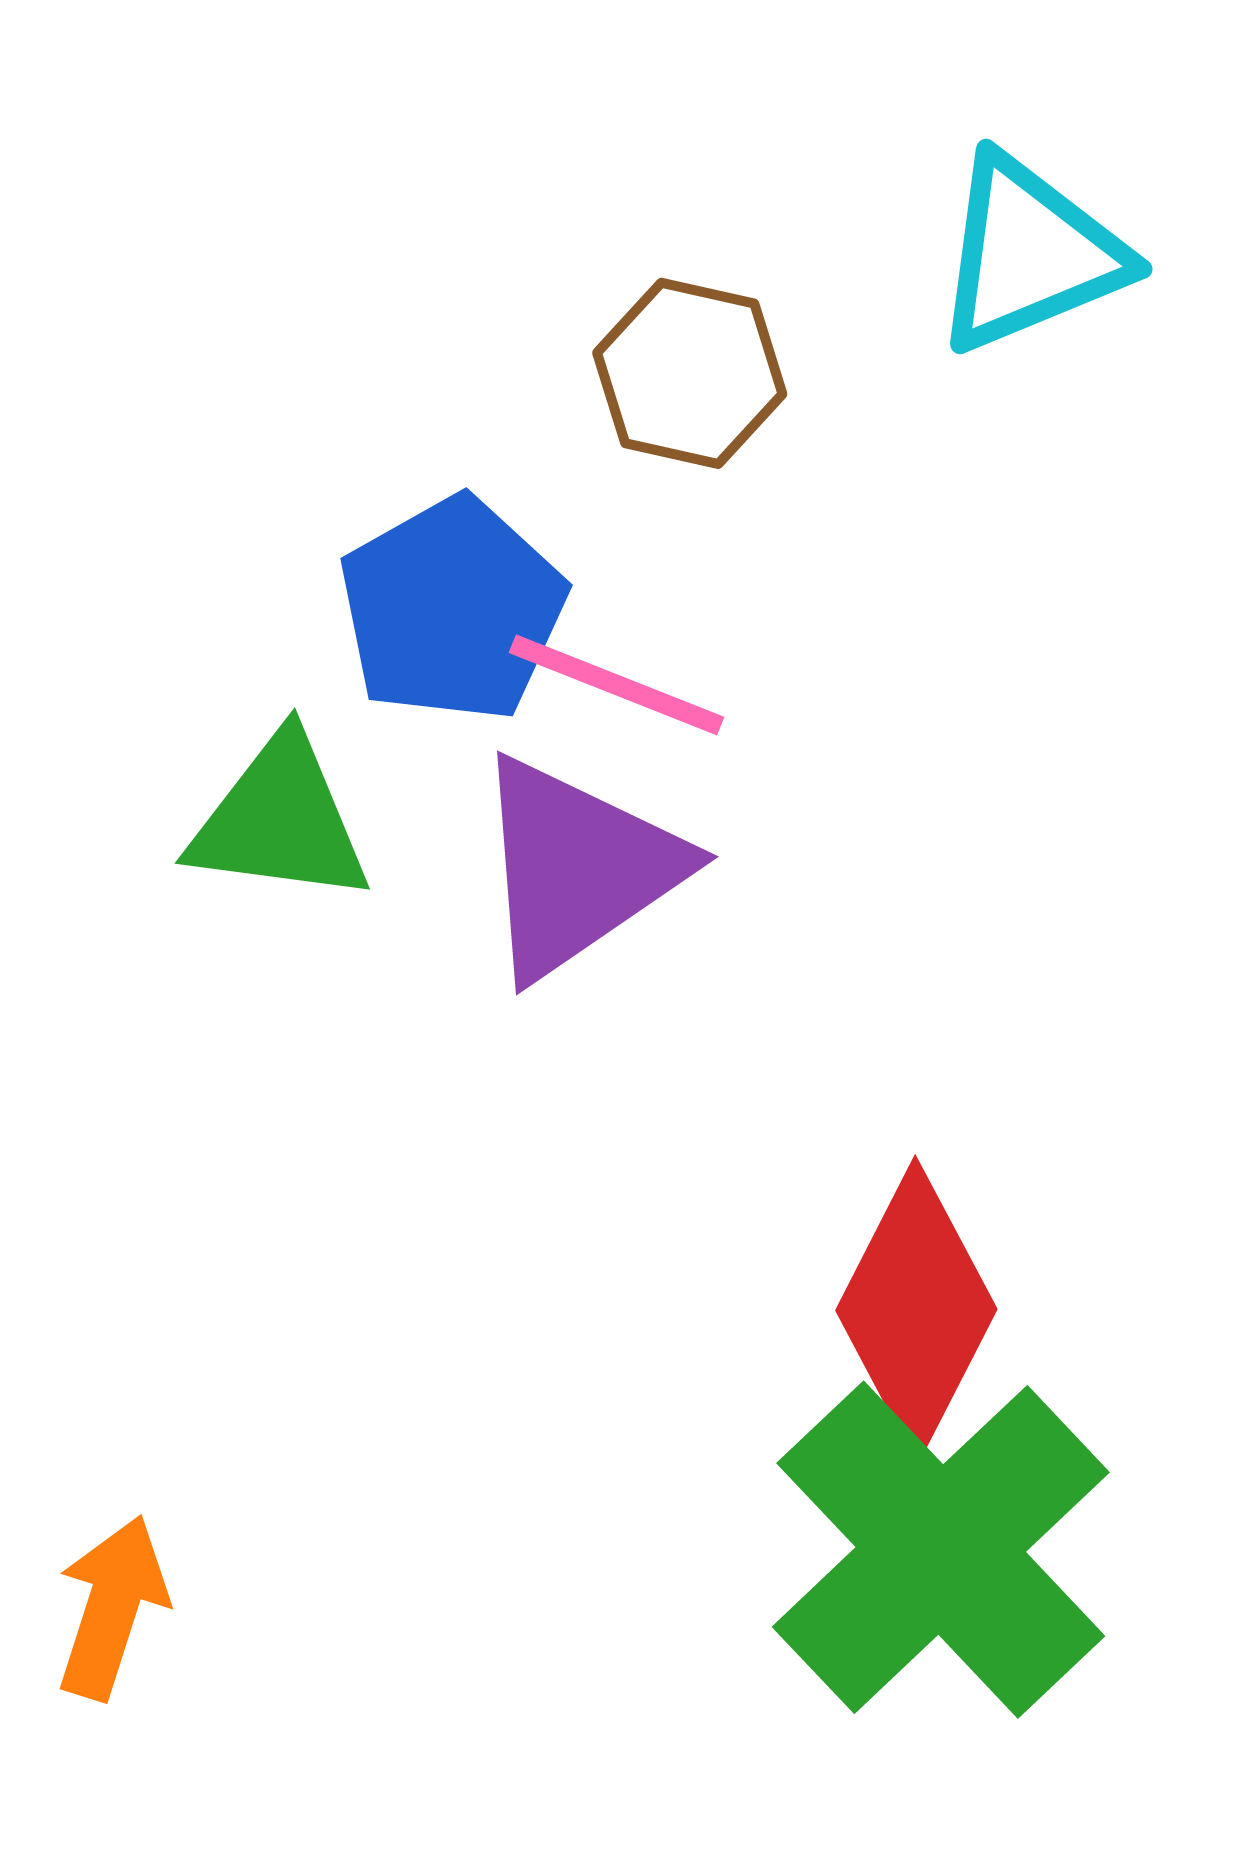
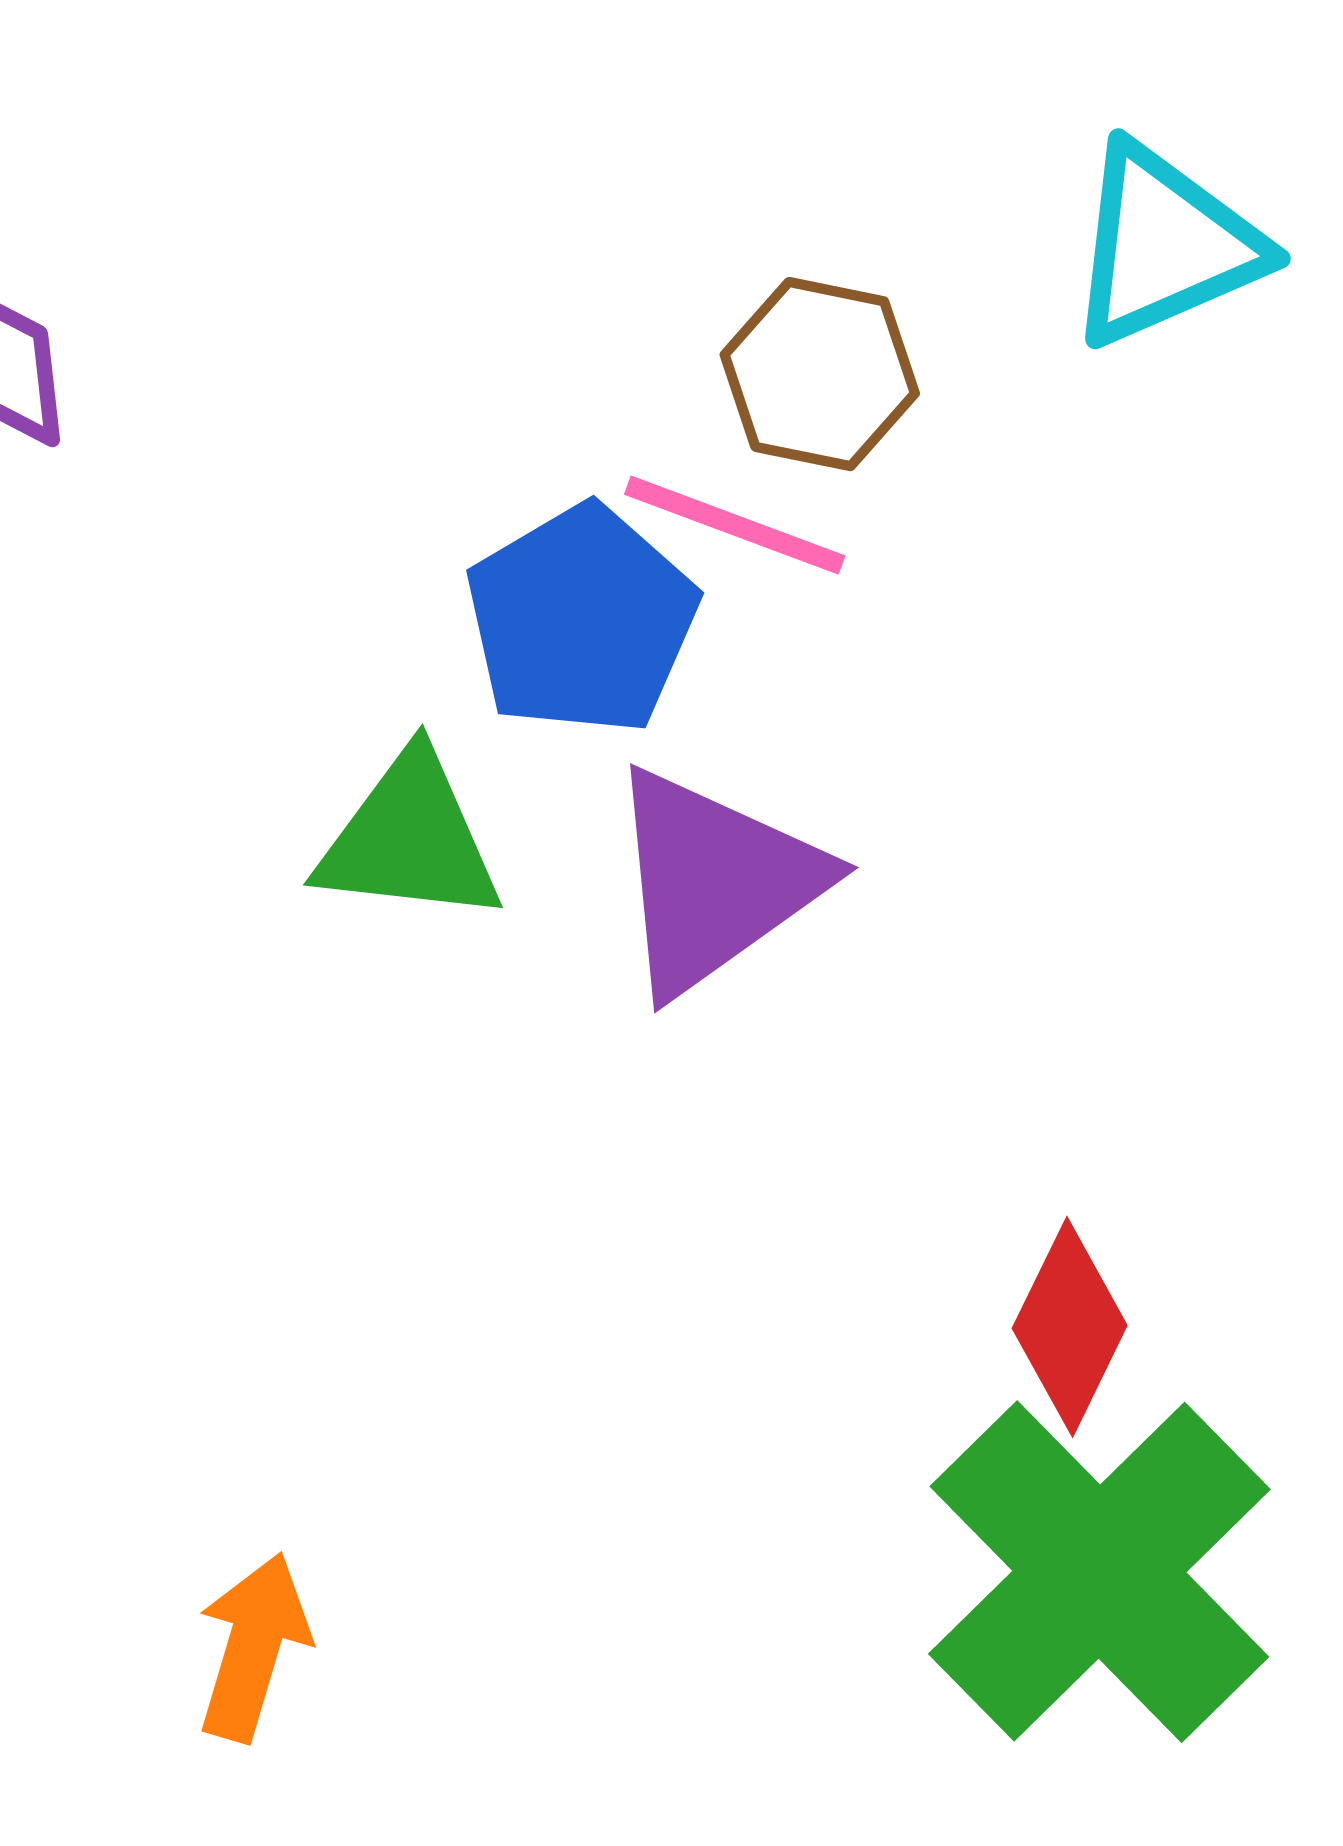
pink line: (616, 685) -> (735, 525), moved
red diamond: (916, 1310) -> (1070, 1327), size x0.7

